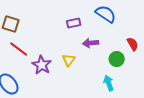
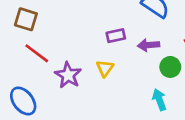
purple rectangle: (74, 23) -> (116, 36), moved
purple arrow: (91, 43) -> (148, 45), moved

